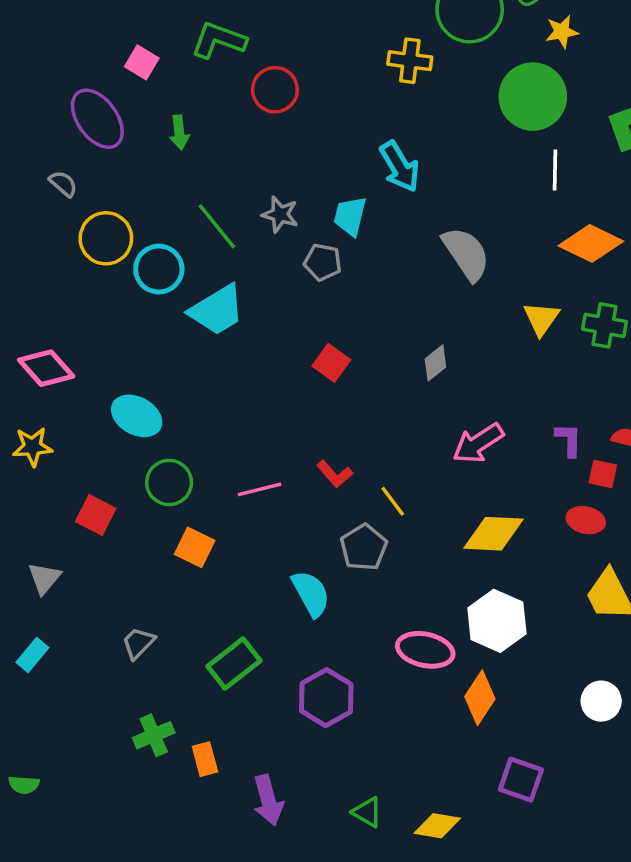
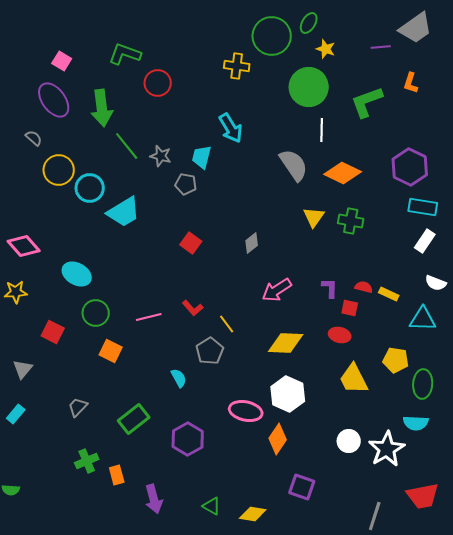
yellow star: (562, 32) -> (326, 49), turned 30
pink square: (142, 62) -> (62, 61), moved
green arrow: (179, 132) -> (102, 108), size x1.8
green line: (217, 226) -> (127, 146), moved
gray semicircle: (466, 254) -> (294, 165), moved
cyan semicircle: (311, 593) -> (179, 378), size x0.7

